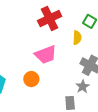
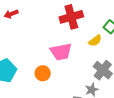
yellow semicircle: (77, 38) -> (95, 41), turned 40

